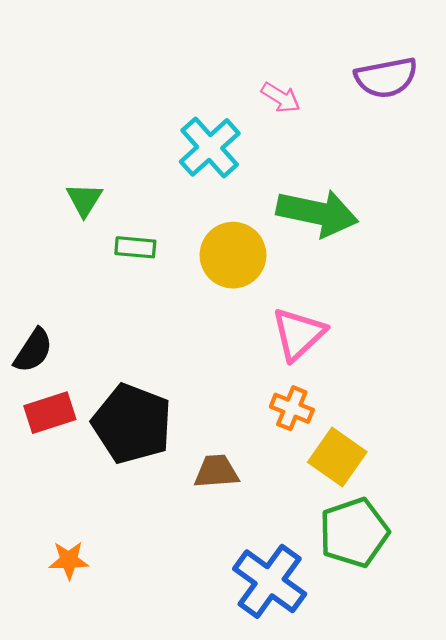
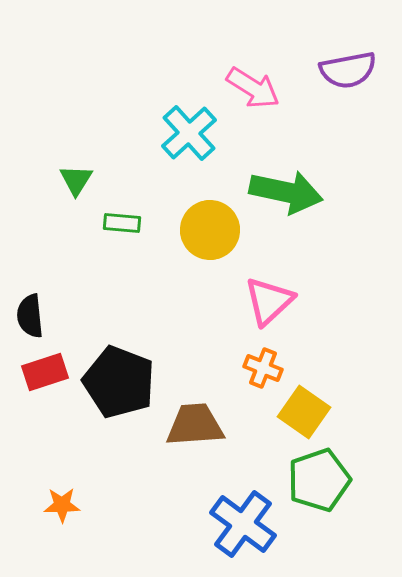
pink arrow: (281, 98) -> (253, 88), size x1.5
black semicircle: (33, 351) -> (30, 316), turned 141
brown trapezoid: (216, 471) -> (195, 425), size x1.4

